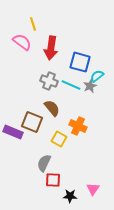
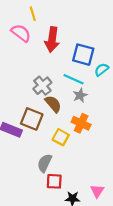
gray cross: (49, 81) -> (42, 86), moved, turned 30
gray star: (90, 86) -> (80, 95), moved

